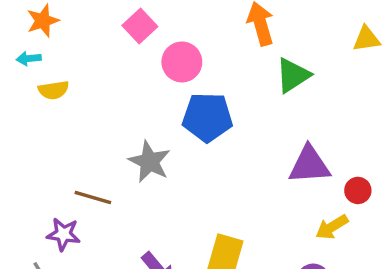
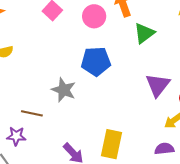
pink circle: (182, 62) -> (94, 16), moved
purple triangle: (309, 165) -> (158, 85), turned -44

